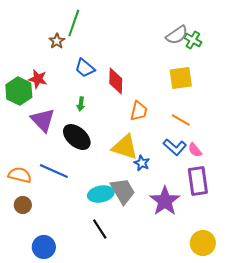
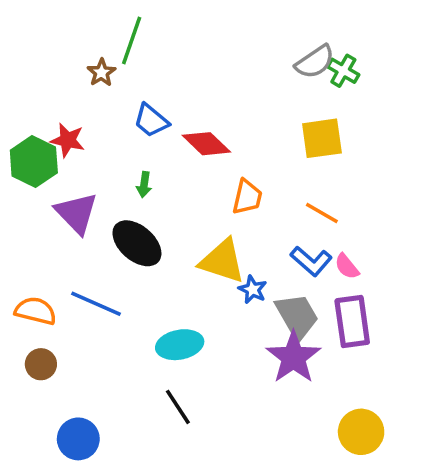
red diamond: (116, 81) -> (206, 144), turned -48
gray trapezoid: (123, 191) -> (297, 316), moved

